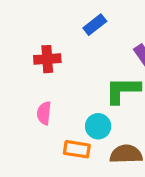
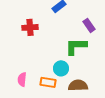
pink semicircle: (44, 113) -> (22, 79), moved

